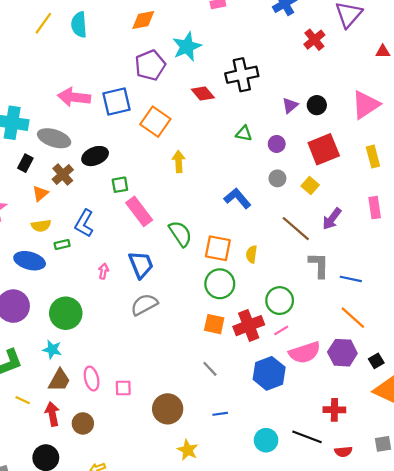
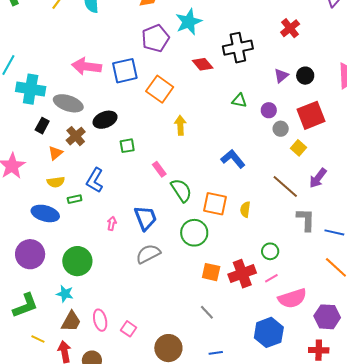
red cross: (314, 40) -> (290, 28), moved
gray circle: (277, 178) -> (281, 129), moved
pink rectangle: (139, 211) -> (159, 169), moved, size x0.6
green circle: (220, 284) -> (194, 233), moved
green circle: (280, 301) -> (270, 251), size x0.7
purple hexagon: (342, 353) -> (327, 317), moved
blue hexagon: (269, 373) -> (269, 332), moved
pink square: (123, 388) -> (129, 329), turned 35

